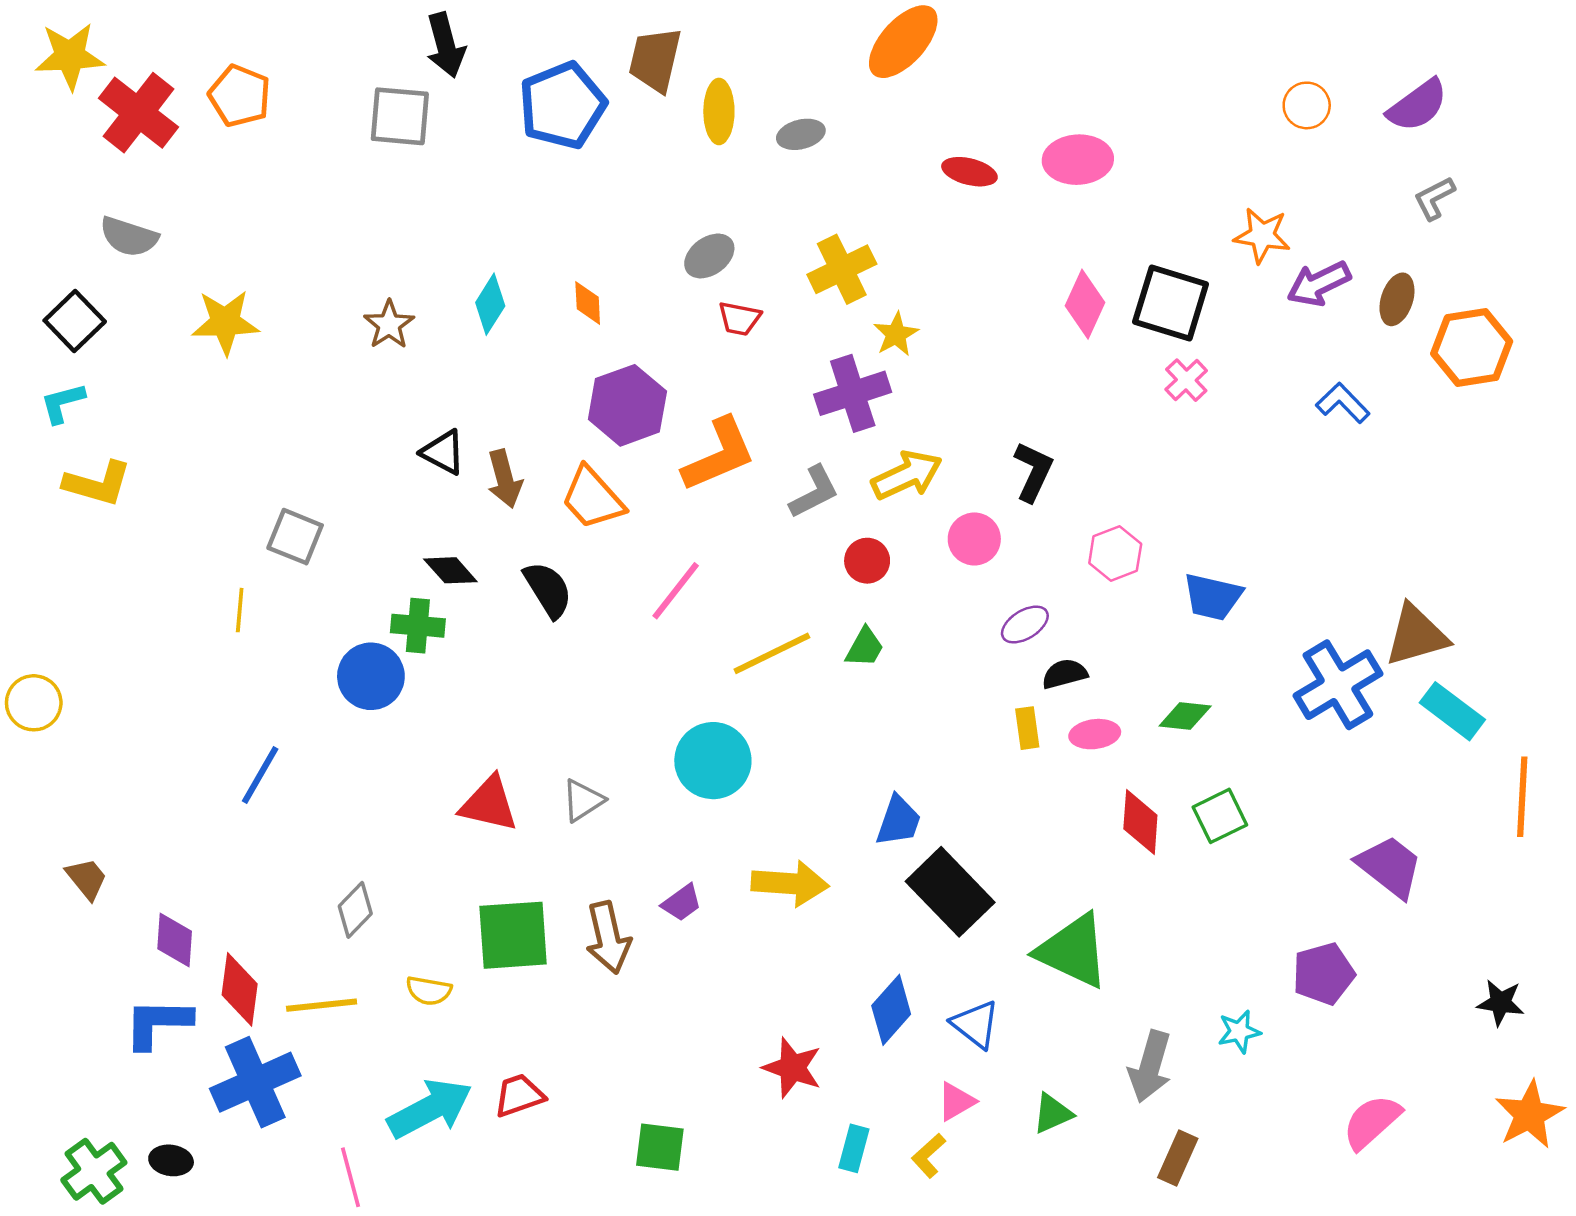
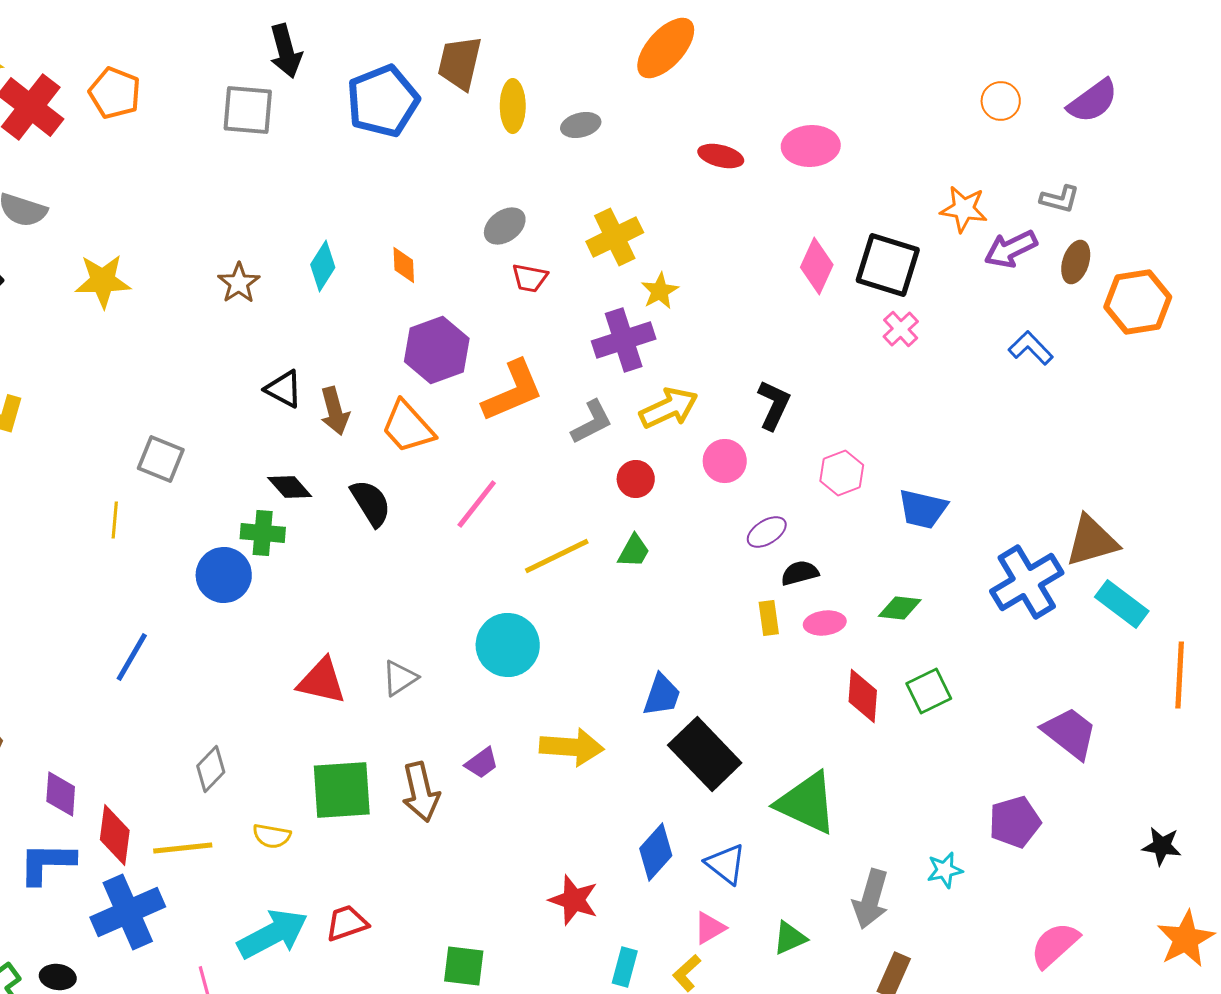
gray L-shape: (1434, 198) -> (1060, 199), moved, turned -138

